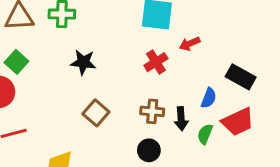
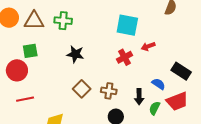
green square: (16, 62) -> (30, 51), turned 35
blue semicircle: (209, 98) -> (159, 84), turned -80
brown cross: (152, 111) -> (109, 91), moved

